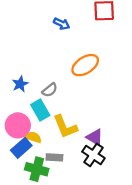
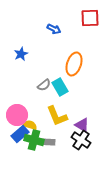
orange ellipse: (85, 65) -> (74, 64), turned -40
blue star: (20, 84) -> (21, 54), moved
cyan rectangle: (40, 110) -> (60, 87), moved
green cross: (37, 169) -> (34, 140), moved

